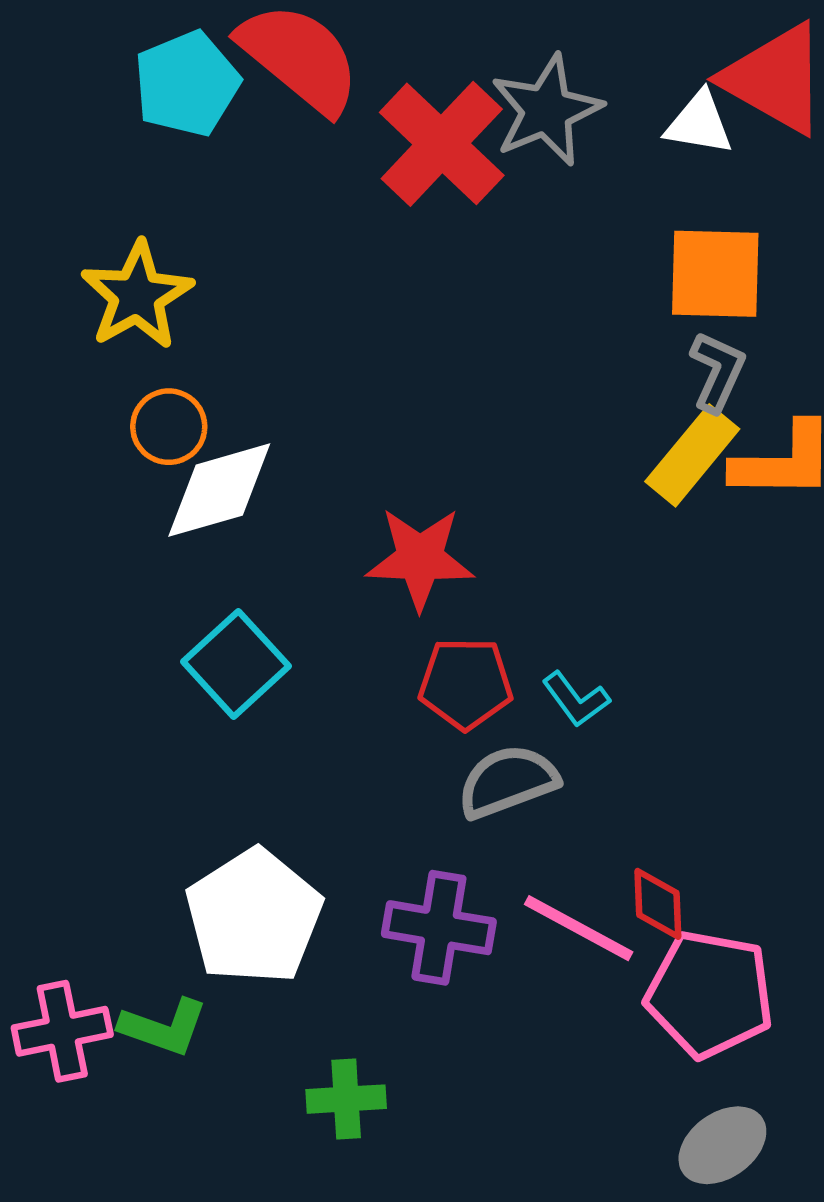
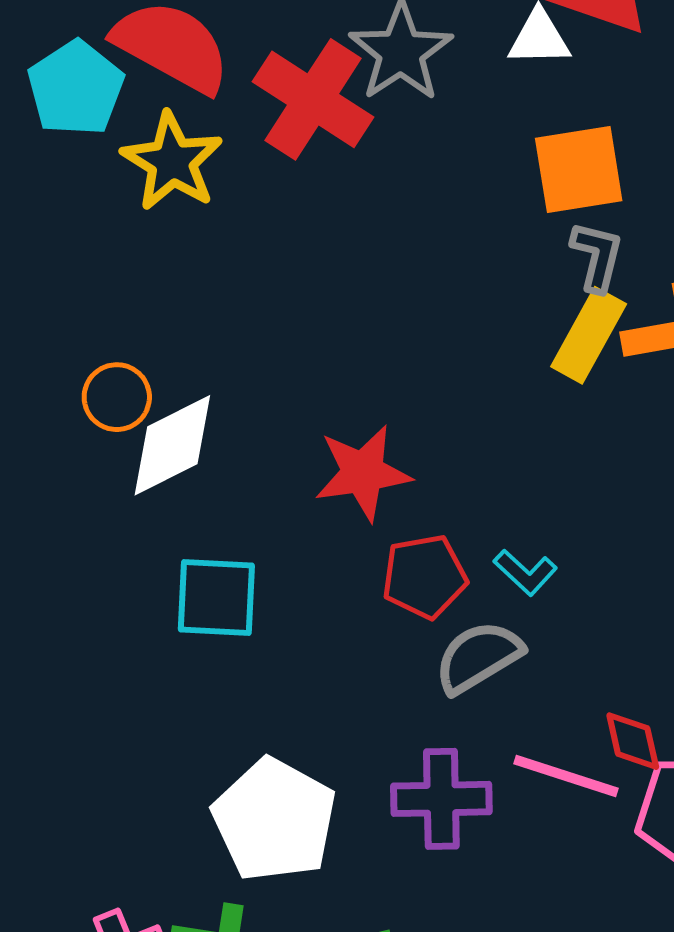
yellow star: (137, 296) -> (172, 162), moved
cyan square: (236, 664) -> (216, 598), turned -34

